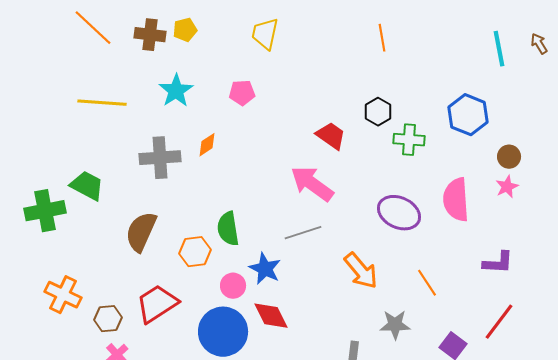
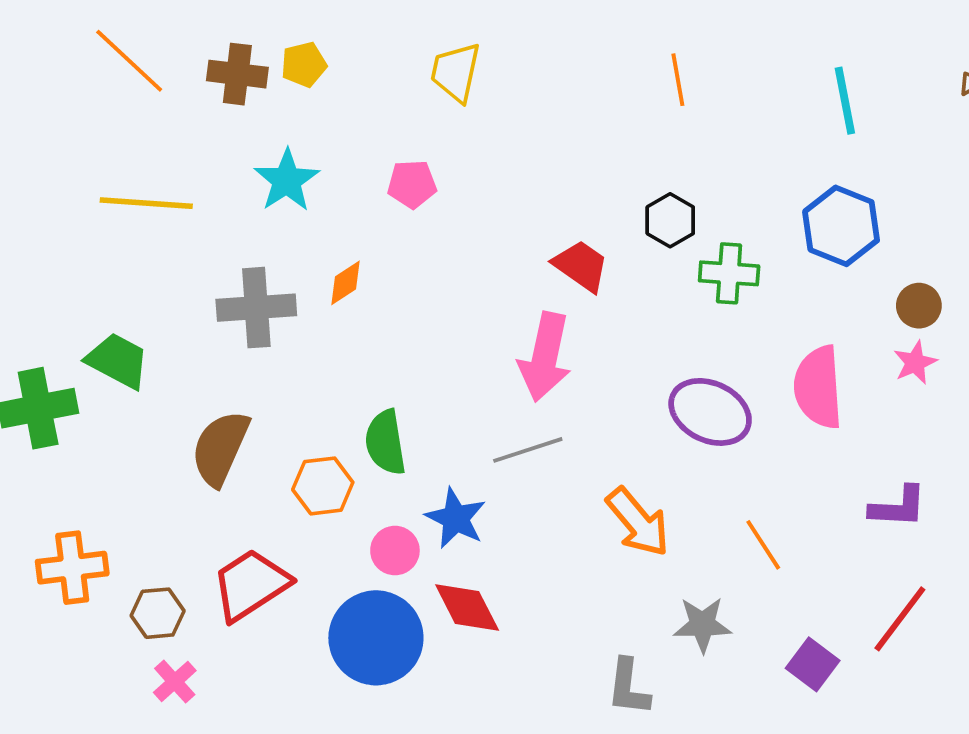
cyan line: (499, 49) -> (845, 101), moved
pink arrow: (312, 184) -> (545, 357), turned -114
orange cross: (63, 295) -> (72, 568), turned -33

